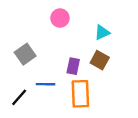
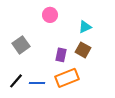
blue line: (46, 84) -> (37, 83), moved
orange rectangle: (80, 94) -> (67, 78), turned 70

